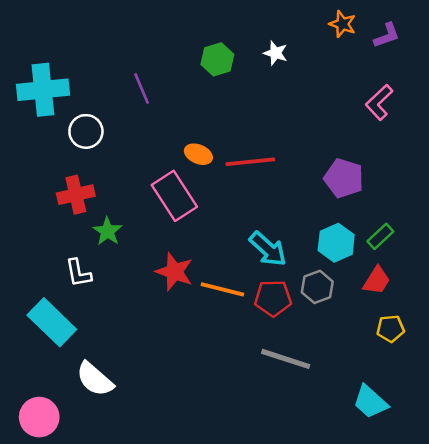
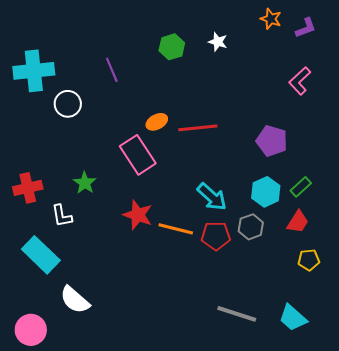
orange ellipse: (198, 154) -> (157, 122), turned -50
red cross: (76, 195) -> (28, 188), moved
gray line: (286, 359) -> (237, 314), moved

